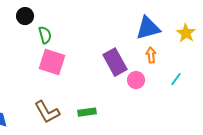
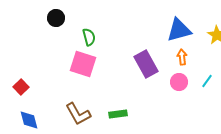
green semicircle: (45, 35) -> (89, 37), moved
pink circle: (136, 80) -> (179, 82), moved

